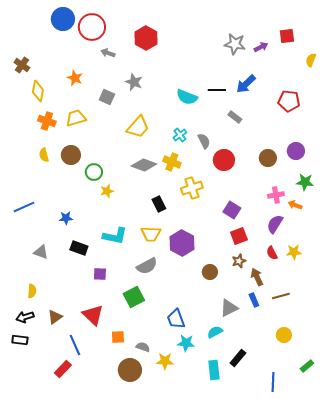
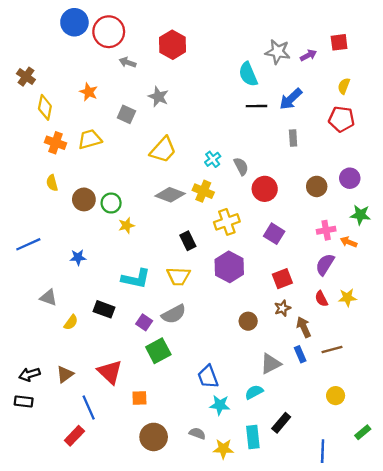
yellow semicircle: (311, 60) -> (344, 86), moved
cyan semicircle: (187, 97) -> (248, 74), moved, turned 45
gray rectangle: (235, 117) -> (293, 138), moved, turned 48
brown circle: (71, 155) -> (84, 199), moved
purple square: (232, 210) -> (274, 234), moved
purple hexagon: (182, 243) -> (229, 267), moved
black rectangle: (79, 248) -> (104, 309), moved
purple square: (100, 274) -> (144, 322), moved, turned 32
yellow semicircle: (32, 291) -> (71, 322), moved, turned 32
gray semicircle: (143, 347) -> (197, 433), moved
yellow star: (165, 361) -> (223, 449), moved

